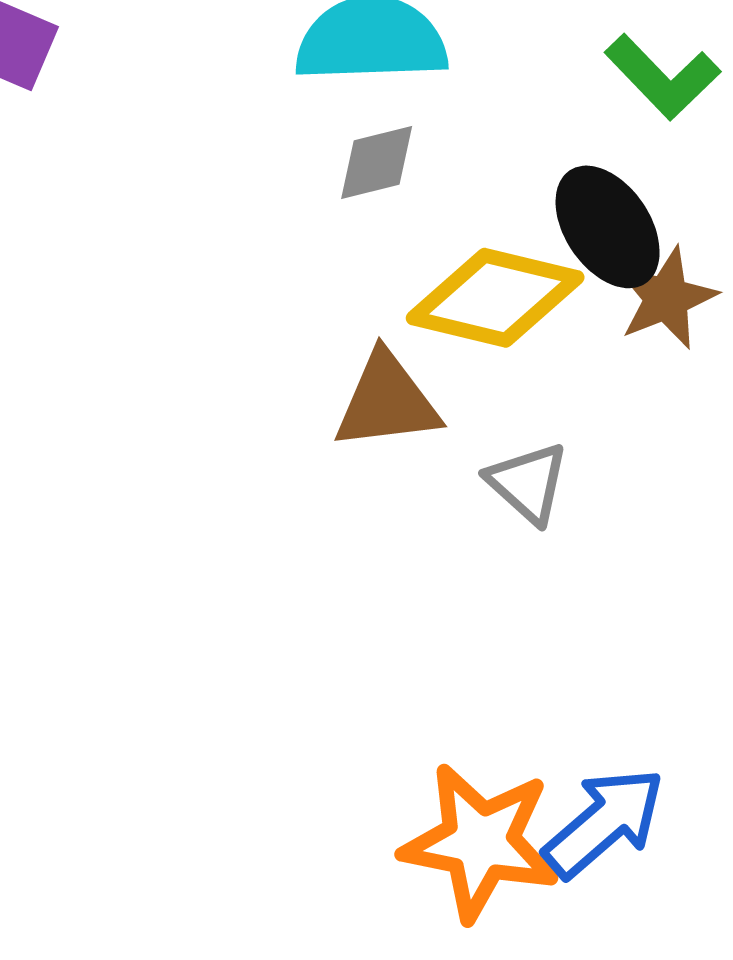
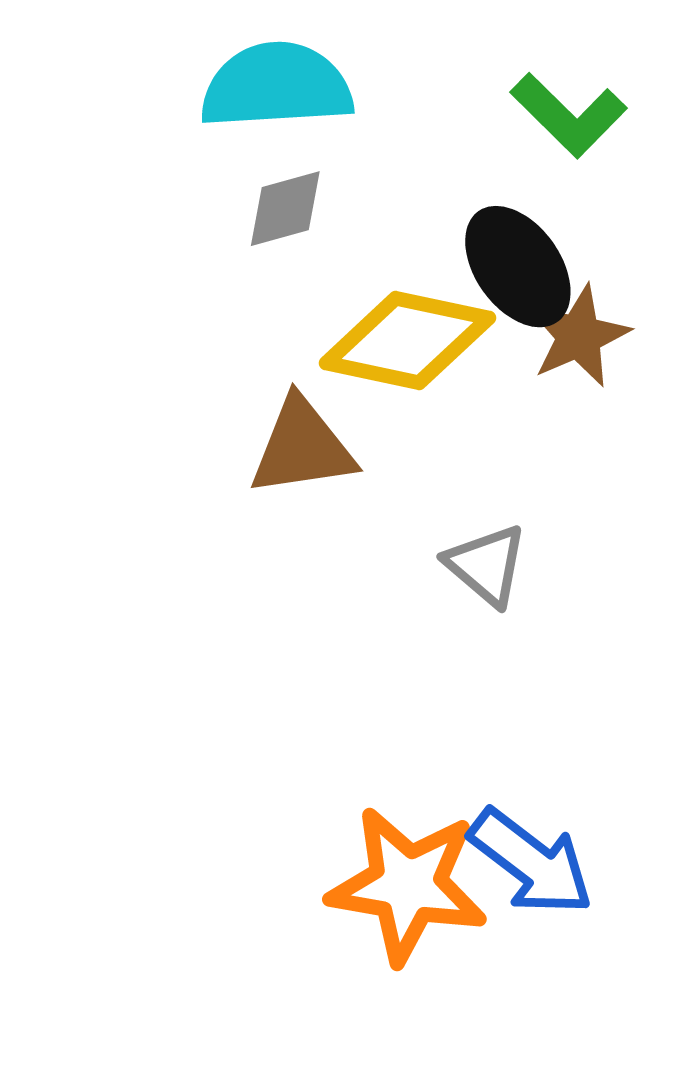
gray triangle: (528, 483) -> (486, 565), moved
blue arrow: (604, 823) -> (531, 862), turned 80

